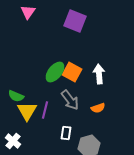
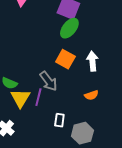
green ellipse: (55, 72) -> (69, 28), moved
gray arrow: (70, 100) -> (48, 81), moved

